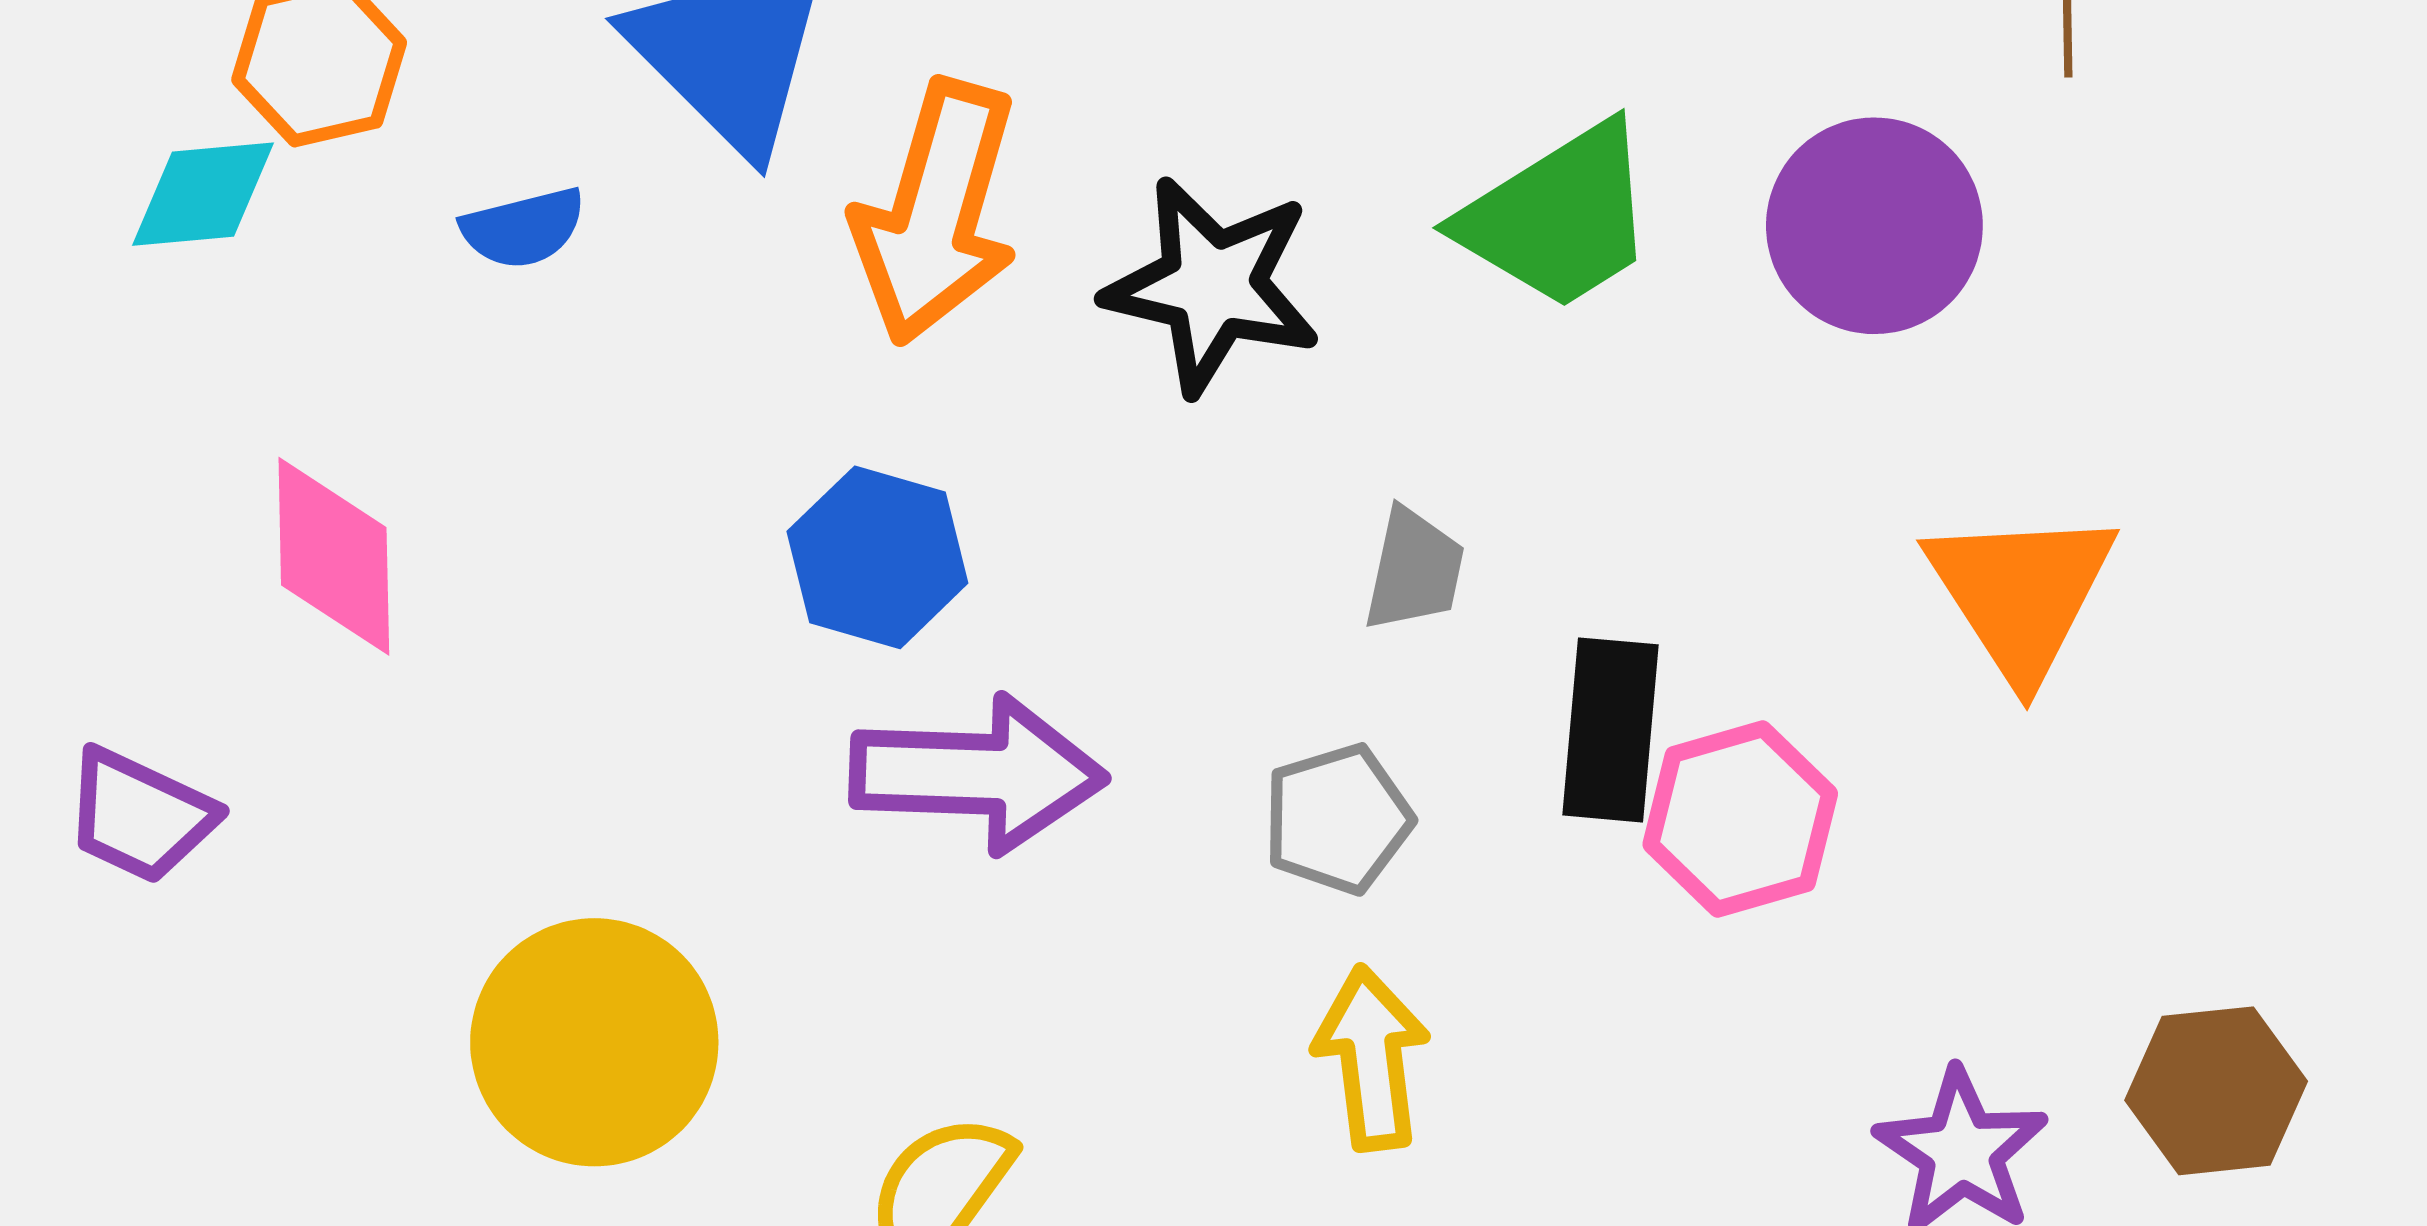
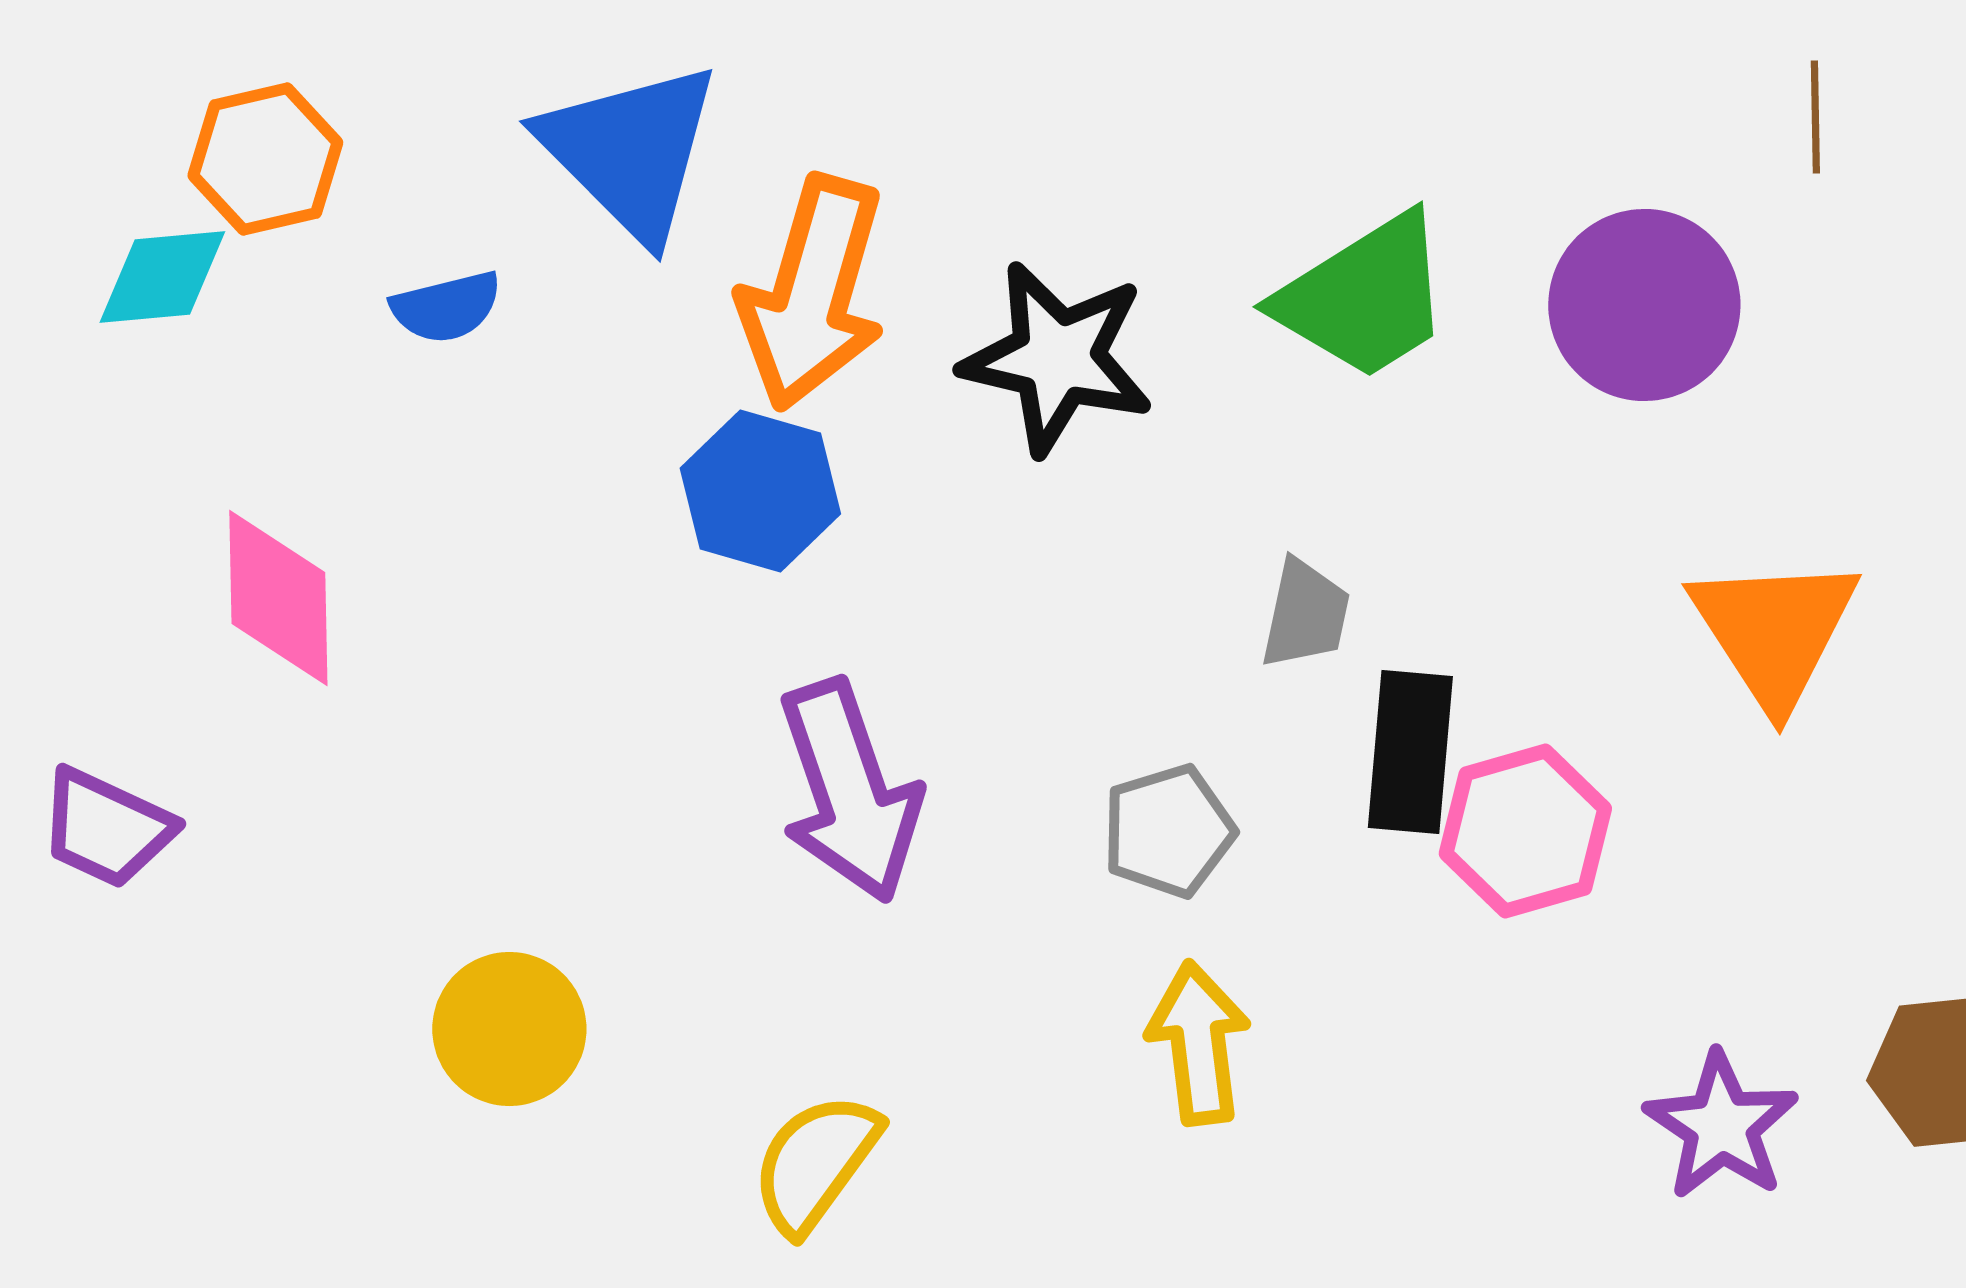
blue hexagon: (877, 557) -> (760, 491), moved
gray trapezoid: (1414, 570) -> (1305, 614), moved
purple arrow: (978, 774) -> (849, 791), turned 69
yellow circle: (594, 1042) -> (509, 1029), size x0.7

